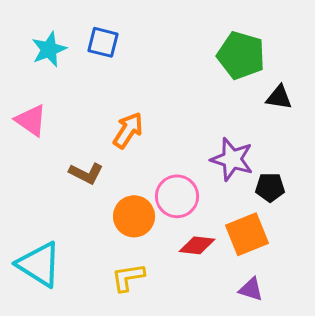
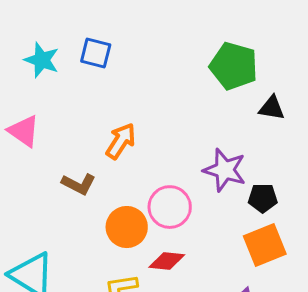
cyan star: (49, 49) -> (42, 60), turned -30
orange square: (247, 234) -> (265, 245), moved
red diamond: (197, 245) -> (167, 261), moved

